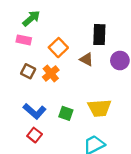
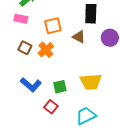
orange square: (58, 48) -> (53, 26), turned 30
green square: (66, 113) -> (60, 87), turned -32
red square: (35, 135) -> (51, 107), moved

